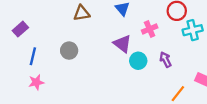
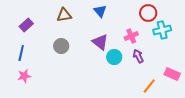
purple rectangle: (20, 29) -> (26, 25), moved
pink cross: (150, 29) -> (131, 36), moved
gray circle: (69, 51) -> (61, 46), moved

